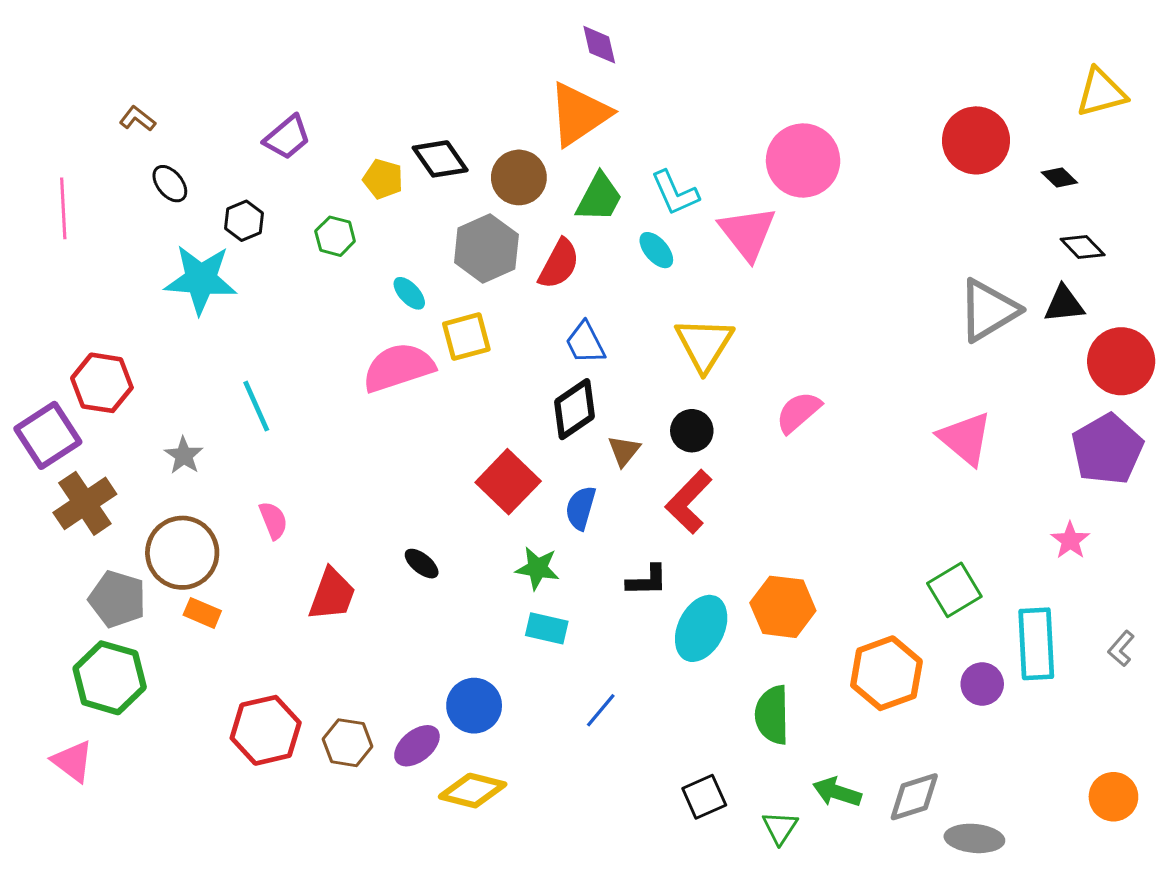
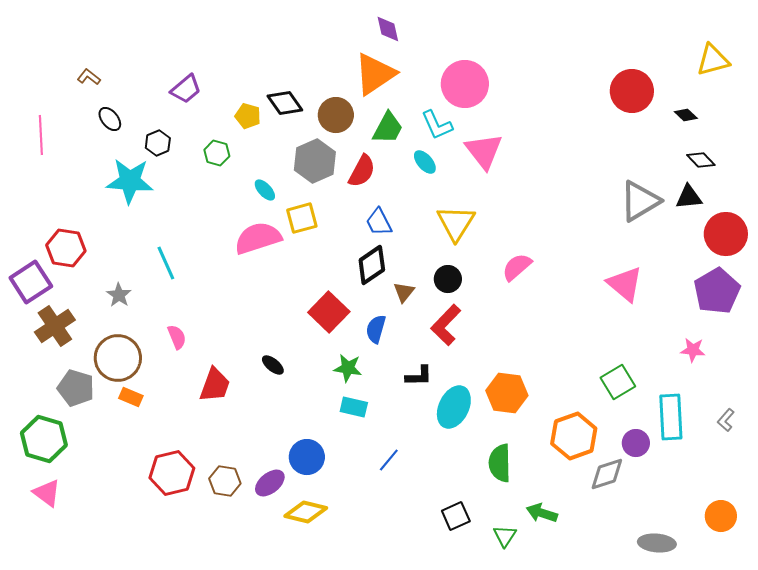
pink circle: (803, 160) -> (465, 84), moved
pink star: (1070, 540) -> (693, 350), turned -30
green hexagon: (110, 678) -> (44, 439), moved
gray diamond: (914, 797) -> (607, 474), moved
gray ellipse: (974, 838) -> (657, 543), moved

